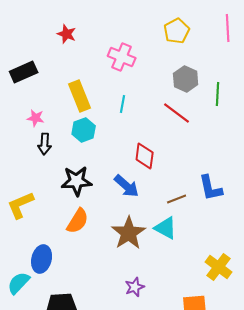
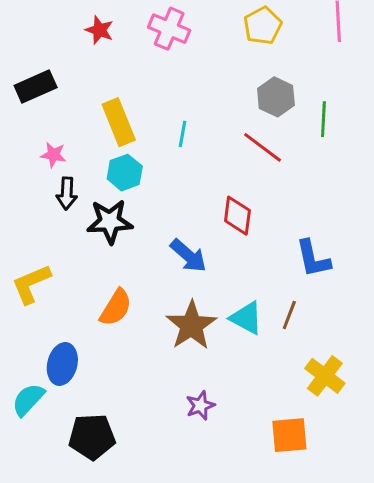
pink cross: (122, 57) -> (169, 29), moved
red diamond: (145, 156) -> (237, 216), moved
black star: (77, 181) -> (110, 222), moved
brown line: (177, 199) -> (289, 315), moved, turned -48

